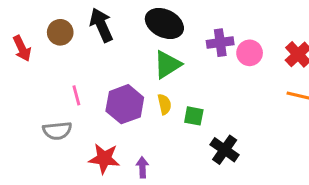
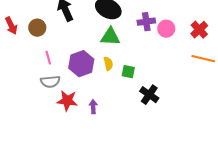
brown circle: (60, 32) -> (37, 28), moved
green triangle: (167, 65) -> (110, 37), turned 35
gray semicircle: (57, 131) -> (50, 82), moved

